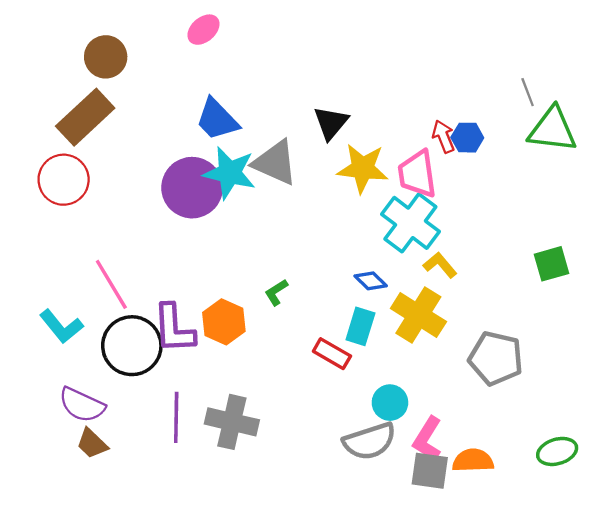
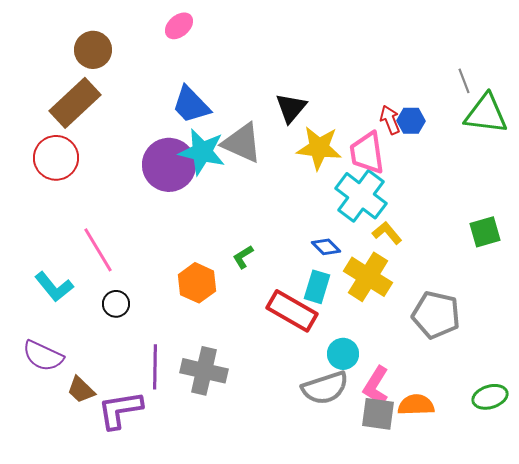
purple L-shape: (174, 329) -> (120, 410), moved, turned 84
black circle: (132, 346) -> (116, 304), size x0.5
red rectangle: (332, 354) -> (292, 311), size x1.5
purple semicircle: (82, 405) -> (43, 356), moved

